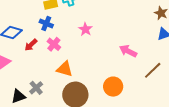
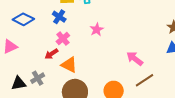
red arrow: (31, 45) -> (51, 54), moved
brown line: (153, 70) -> (145, 80), moved

